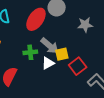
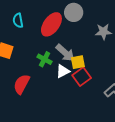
green cross: (30, 52) -> (45, 59), turned 32
red square: (78, 66) -> (82, 77), moved

